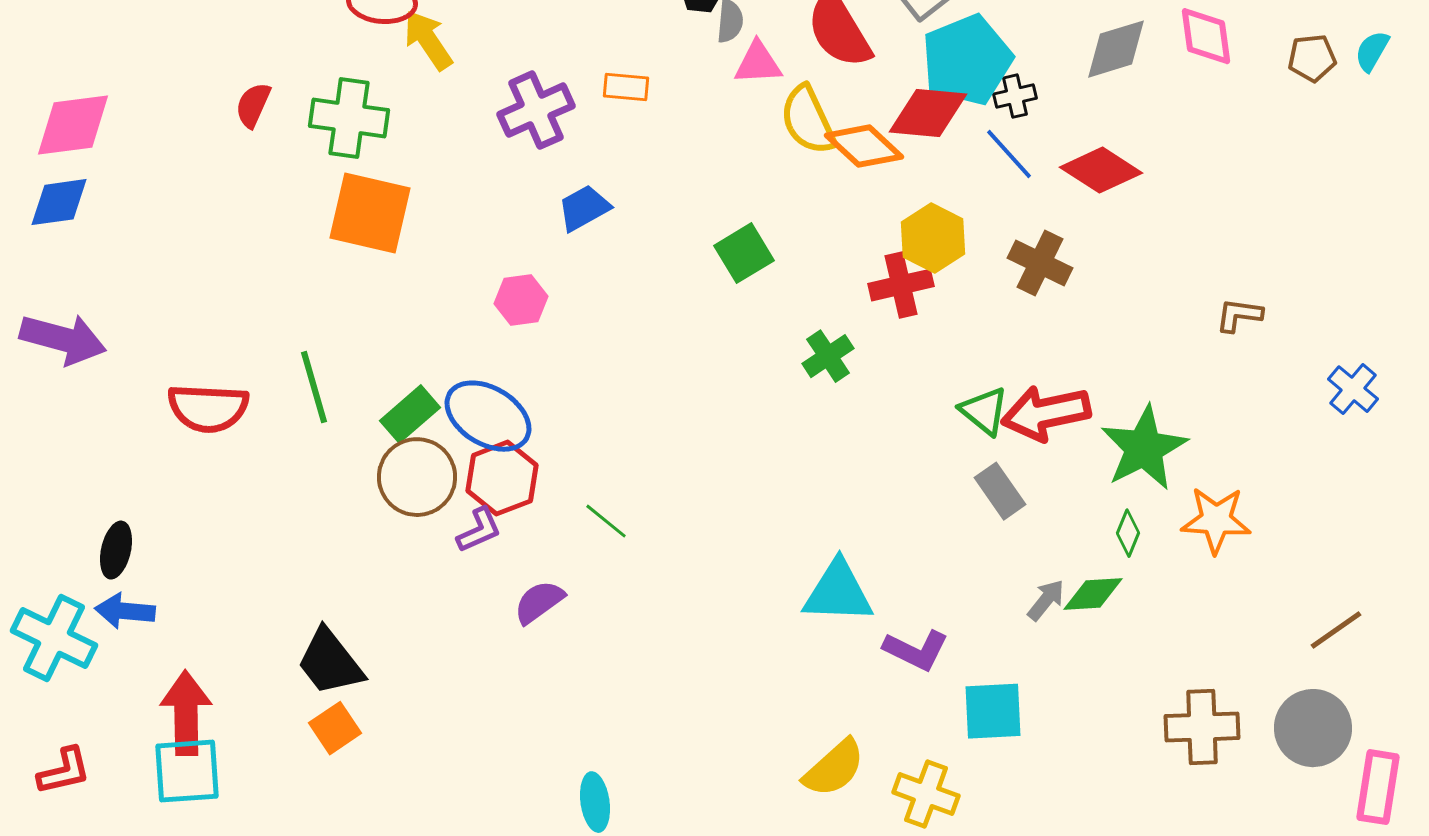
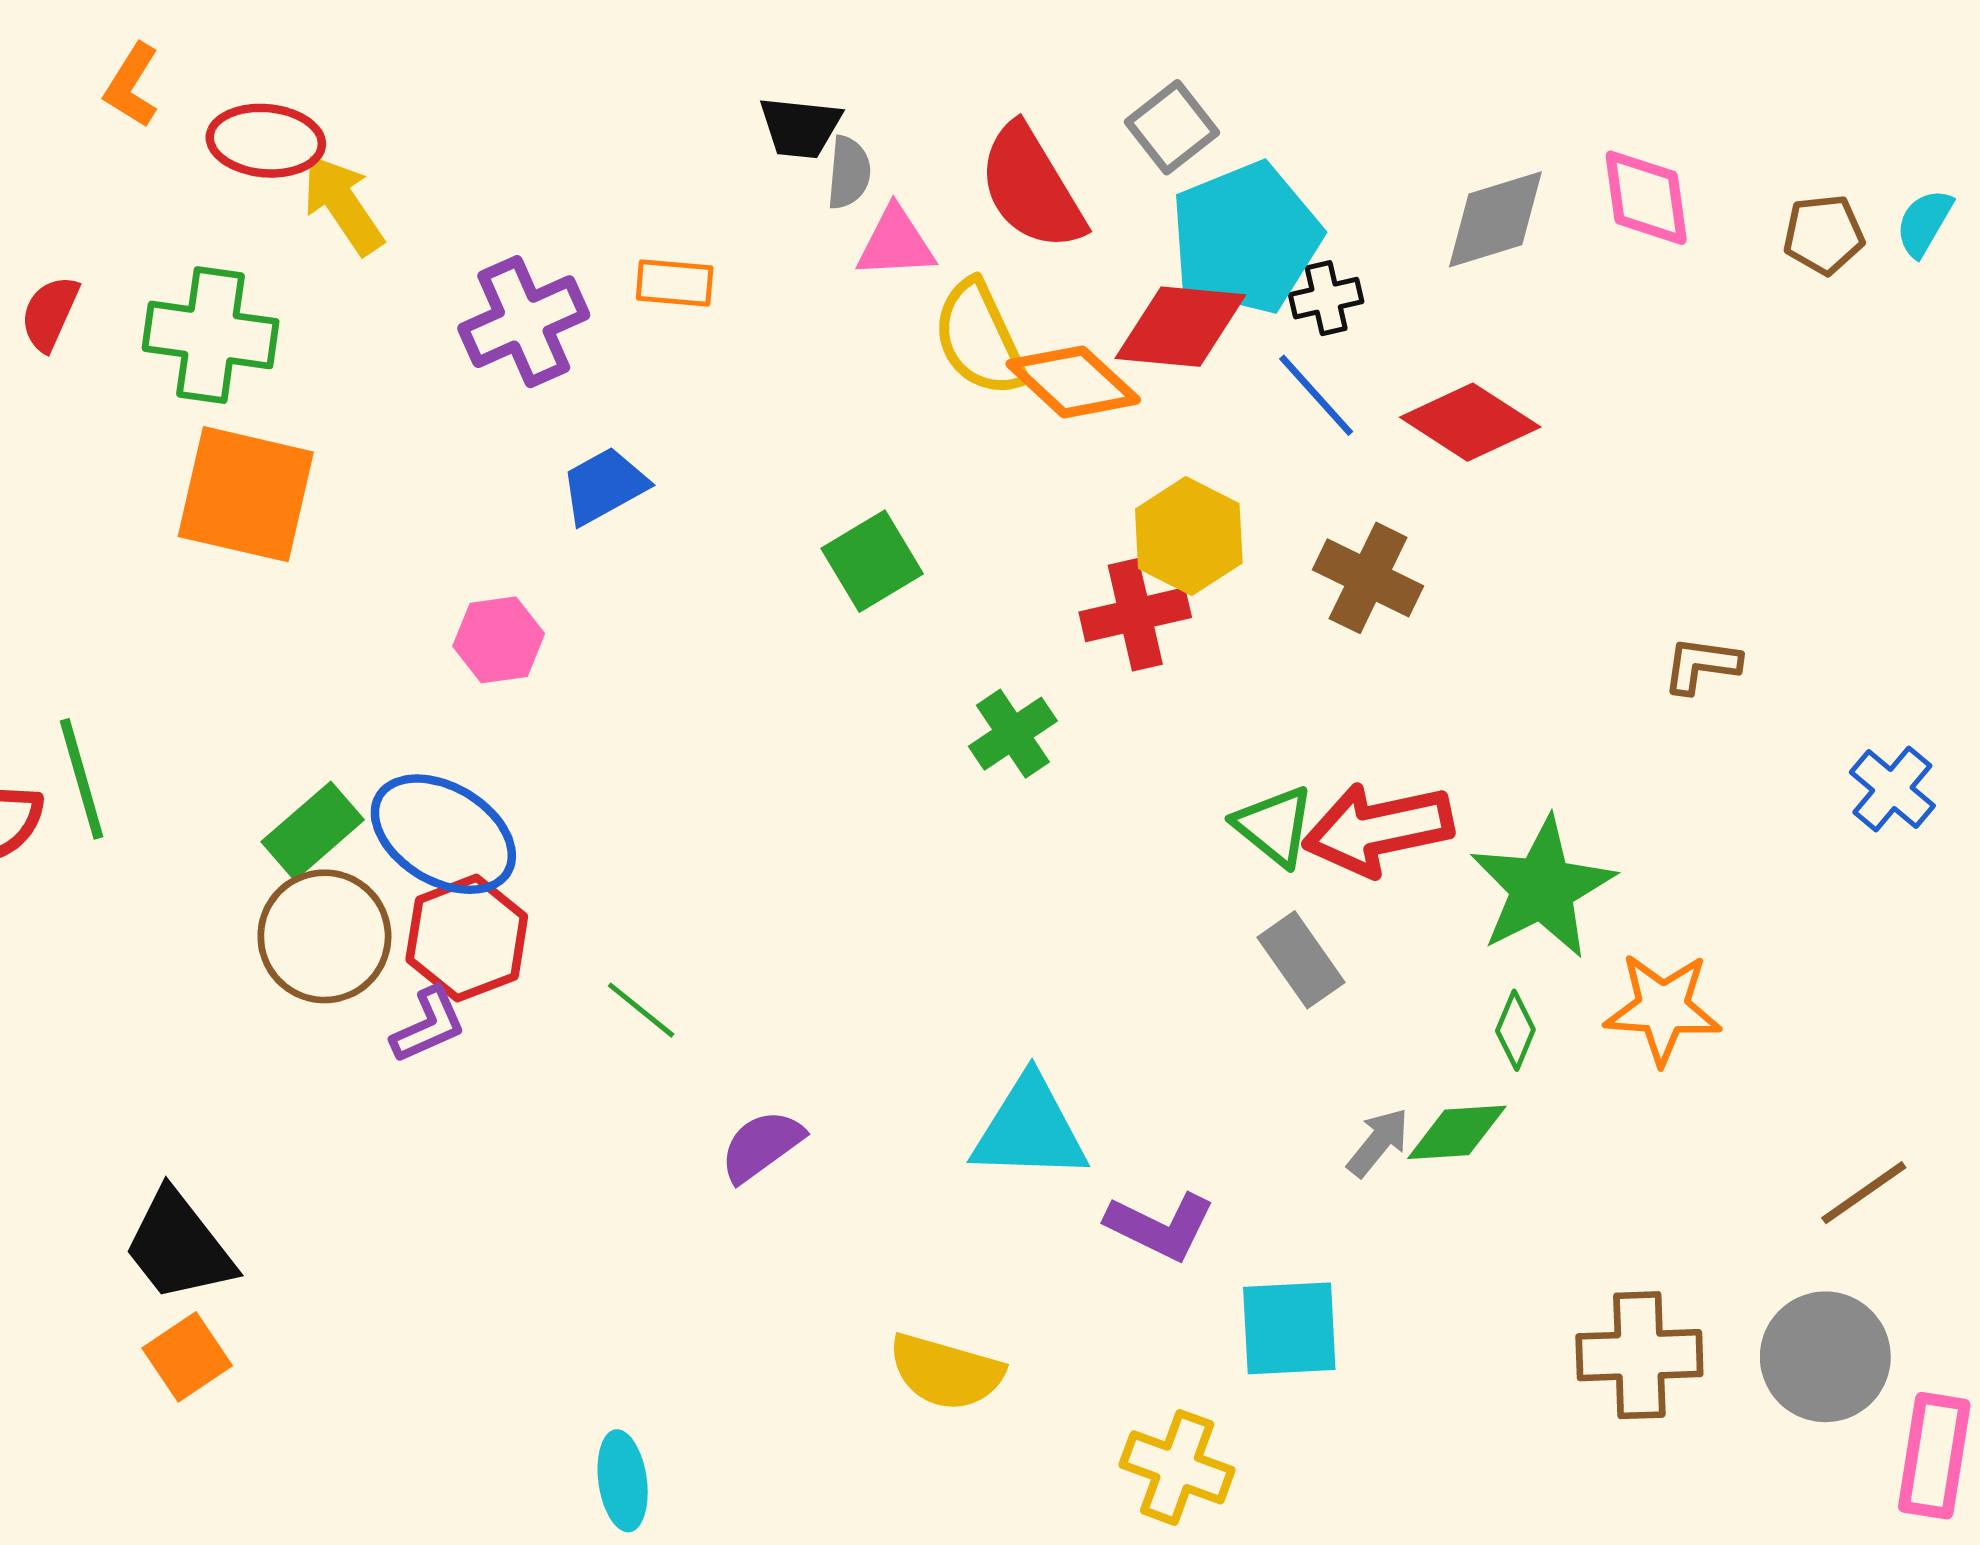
green line: (314, 387) -> (82, 779), moved
purple semicircle: (539, 602) -> (762, 1146), moved
yellow semicircle: (834, 768) -> (946, 1372), moved, turned 58

